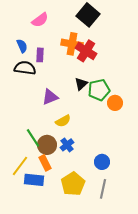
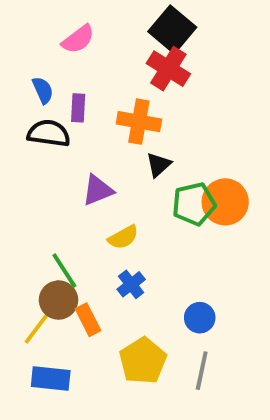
orange cross: (72, 44) -> (139, 122), moved
red cross: (86, 51) -> (168, 69), moved
green pentagon: (99, 90) -> (194, 204), moved
orange circle: (115, 103) -> (225, 202), size x1.5
brown circle: (47, 145) -> (59, 300), moved
blue rectangle: (34, 180) -> (51, 378), moved

